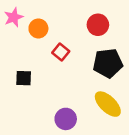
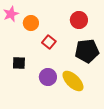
yellow ellipse: (108, 104) -> (73, 81), moved
purple circle: (66, 119) -> (48, 77), moved

